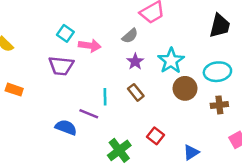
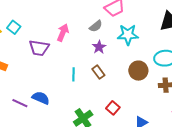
cyan square: (65, 33) -> (14, 27), moved
pink arrow: (90, 46) -> (63, 33), turned -78
cyan star: (171, 61) -> (128, 35), moved, turned 30
purple line: (89, 114) -> (20, 103), moved

